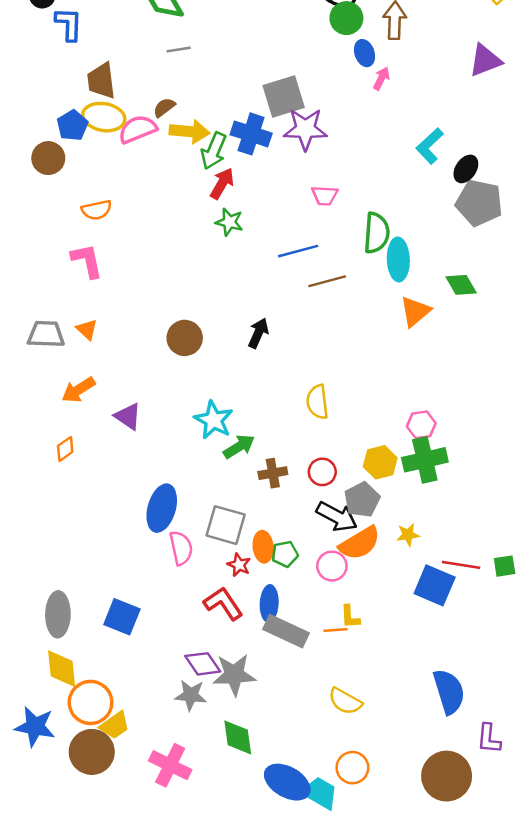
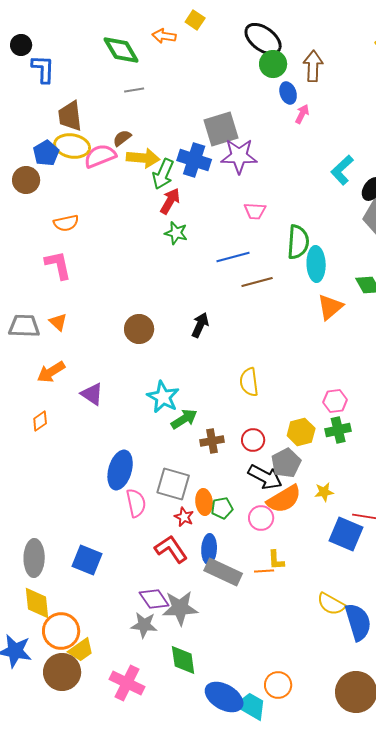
green cross: (425, 460) -> (338, 430), size x0.7
yellow semicircle: (345, 701) -> (331, 604), moved

